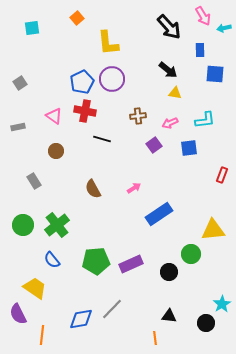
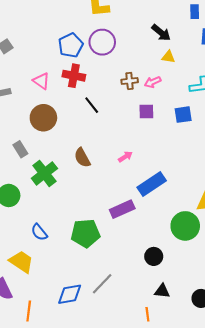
pink arrow: (170, 123) -> (153, 82), moved
black line: (102, 139) -> (92, 105), turned 36
purple square: (154, 145) -> (146, 111), turned 35
brown circle: (56, 151) -> (43, 118), size x1.6
green cross: (57, 225) -> (44, 173), moved
green circle: (191, 254) -> (185, 226), size x1.4
purple rectangle: (131, 264) -> (122, 209), moved
black circle: (169, 272) -> (154, 256), moved

